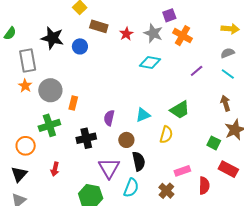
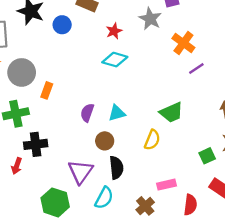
red star: (126, 34) -> (114, 31), moved
orange cross: (182, 36) -> (183, 43), moved
cyan diamond: (150, 62) -> (115, 60), moved
cyan triangle: (143, 115) -> (117, 113), moved
black cross: (86, 138) -> (36, 144), moved
green square: (214, 143) -> (207, 156), turned 32

